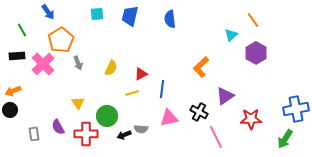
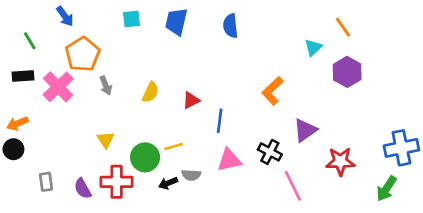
yellow line: (132, 93) -> (174, 147), moved
purple semicircle: (58, 127) -> (83, 189), moved

